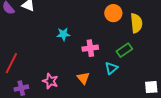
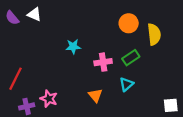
green rectangle: (124, 50) -> (131, 58), moved
pink star: (50, 81) -> (49, 99), moved

